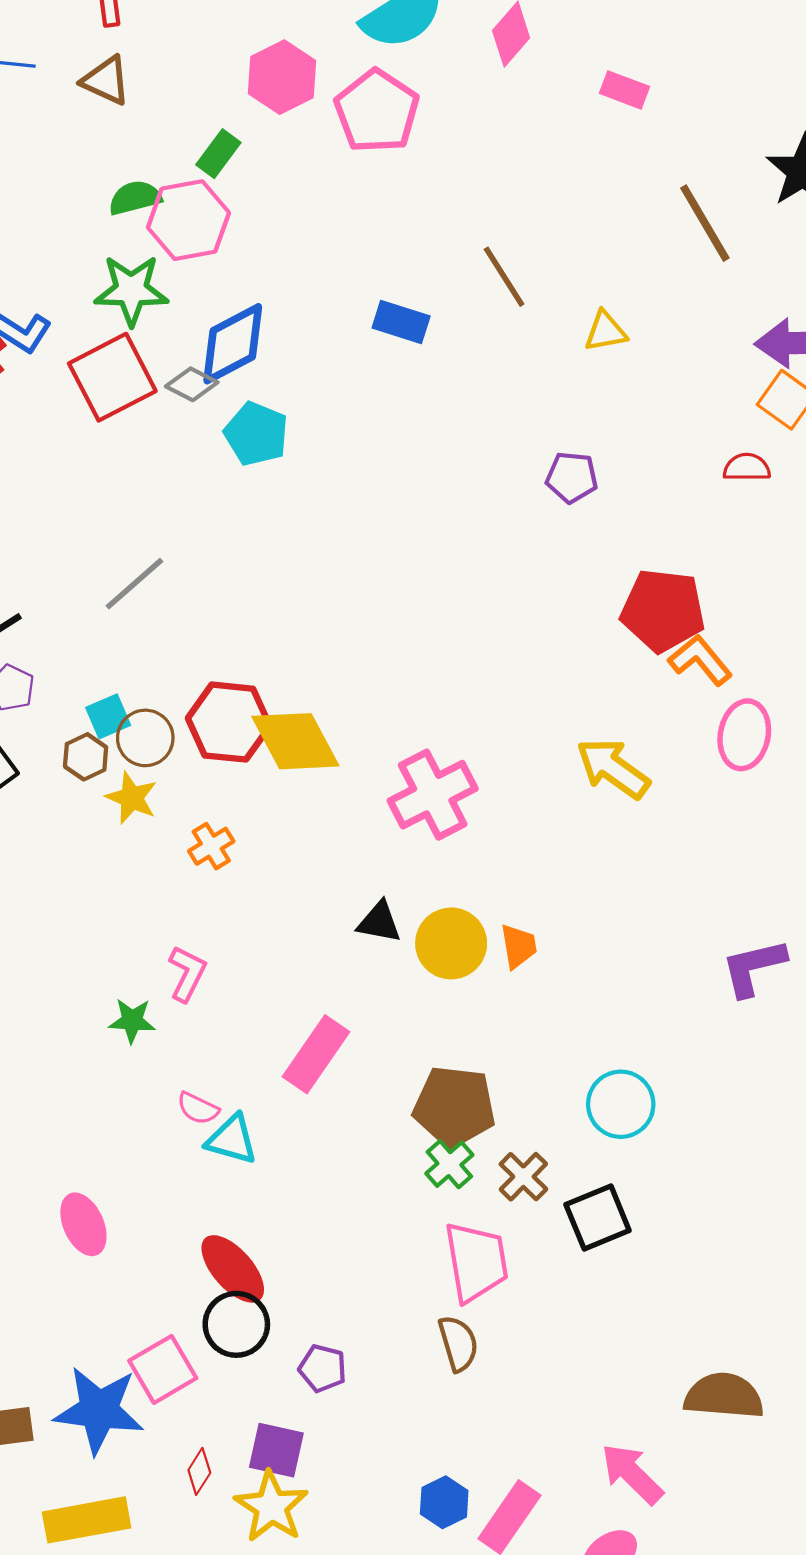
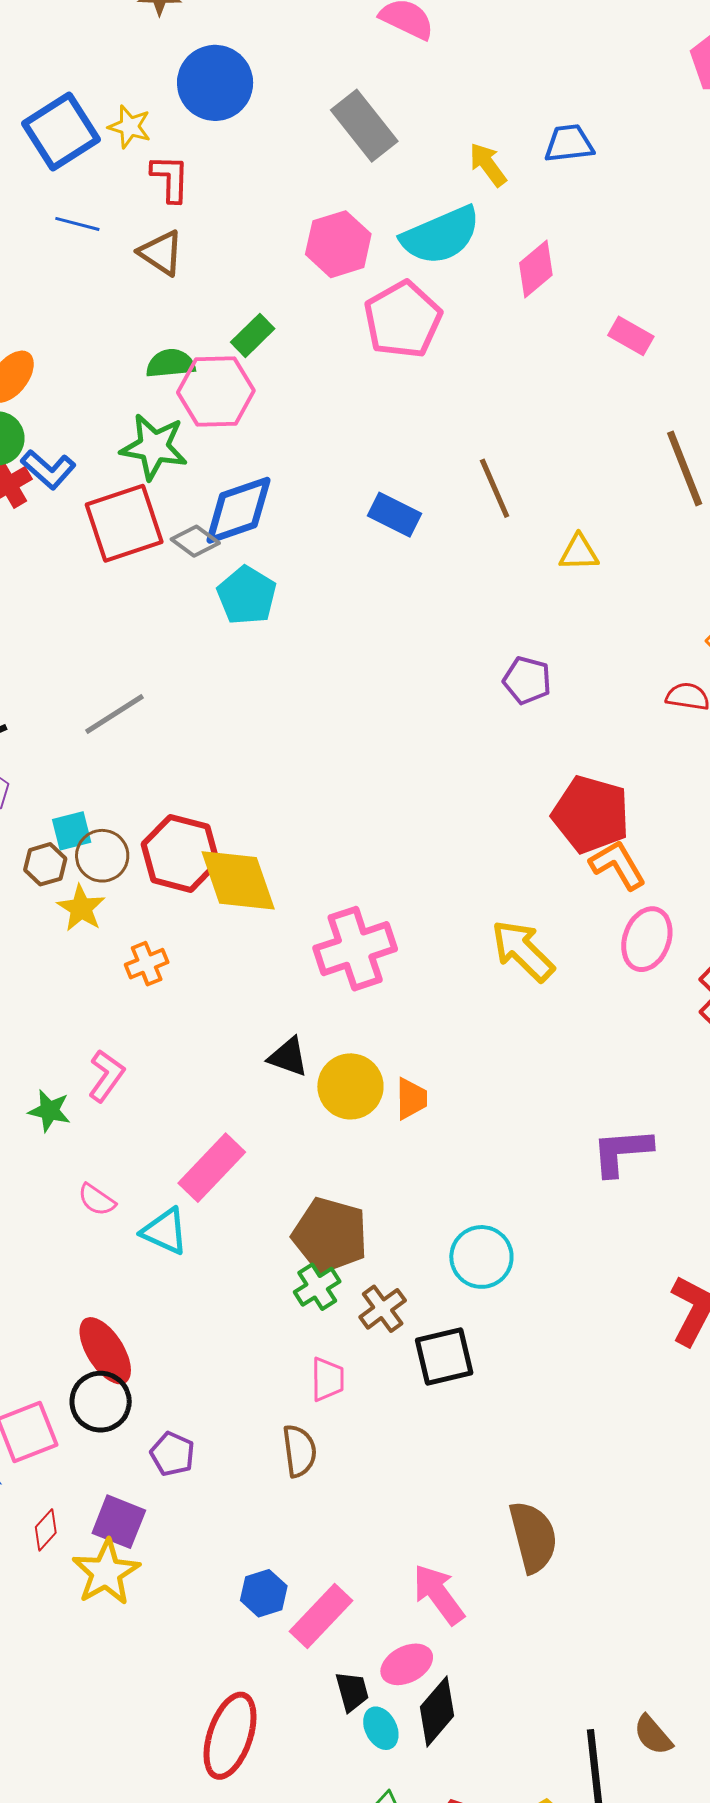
pink hexagon: (282, 77) -> (338, 244), moved
cyan triangle: (232, 1140) -> (165, 1231), moved
pink trapezoid: (476, 1262) -> (327, 1379), size x0.6
brown semicircle: (724, 1396) -> (533, 1537), turned 62

